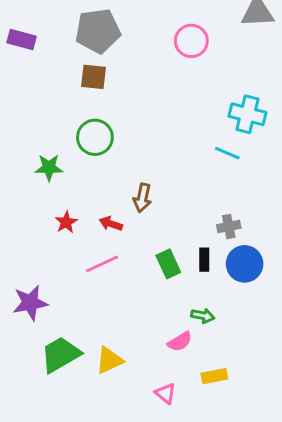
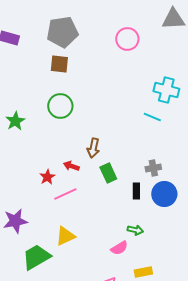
green star: (49, 168) -> (15, 121), moved, turned -30
red star: (66, 222) -> (47, 177), moved
green rectangle: (168, 264) -> (108, 173), moved
yellow triangle: (109, 360) -> (65, 236), moved

